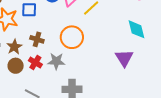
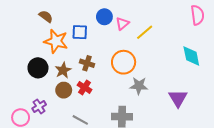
purple triangle: (124, 58) -> (178, 98), moved
gray star: (56, 61) -> (139, 86), moved

